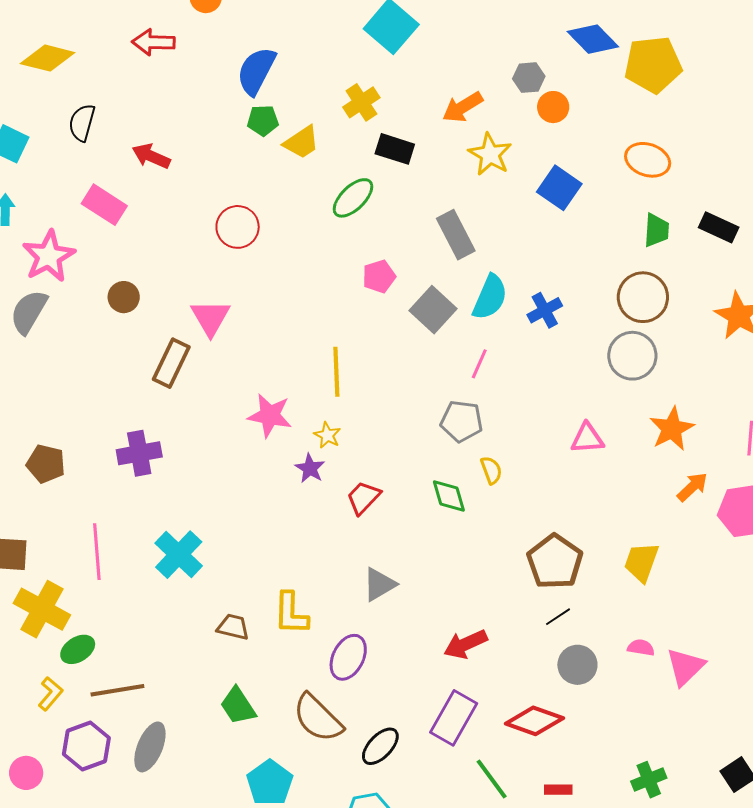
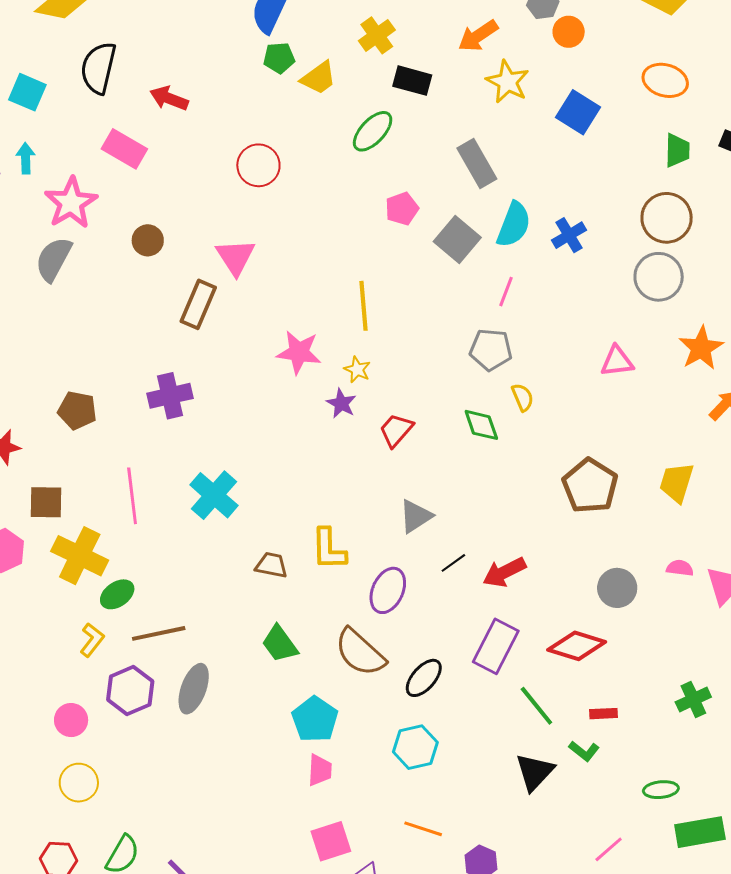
black semicircle: (82, 123) -> (98, 68), size x1.4
black line: (558, 617) -> (453, 563), moved

